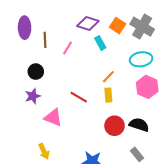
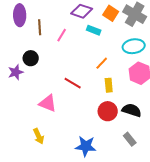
cyan rectangle: (100, 43) -> (94, 30), turned -40
yellow rectangle: (108, 95) -> (109, 85), moved
purple star: (33, 96) -> (16, 72), moved

